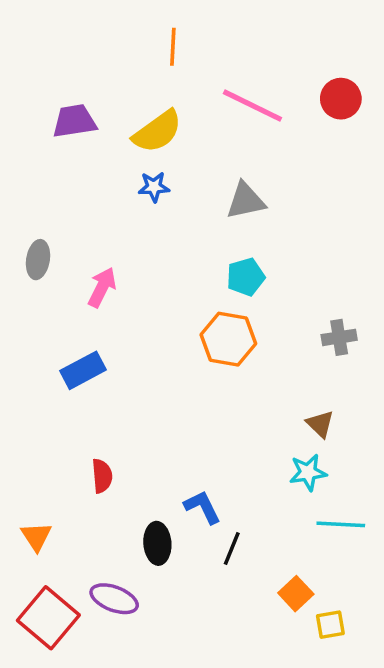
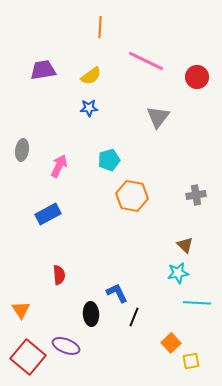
red circle: (341, 99) -> (197, 77), moved
yellow semicircle: (157, 132) -> (91, 76), size x0.7
gray triangle: (246, 201) -> (158, 117), moved, turned -40
cyan pentagon: (246, 277) -> (109, 160), moved

